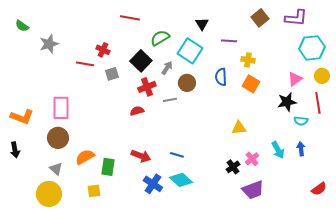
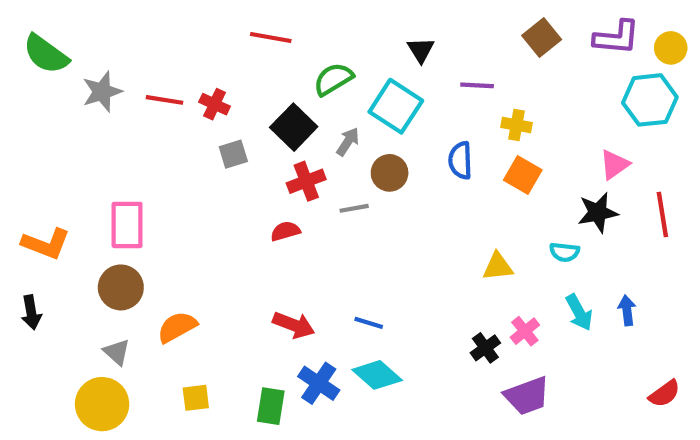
green semicircle: (22, 26) -> (46, 54), size x1.6
red line: (85, 64) -> (165, 100), moved
yellow circle: (322, 76) -> (671, 48), moved
cyan semicircle: (301, 121) -> (564, 252), moved
green rectangle: (108, 167) -> (271, 406), moved

